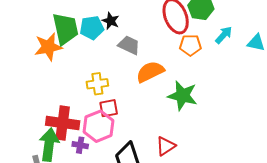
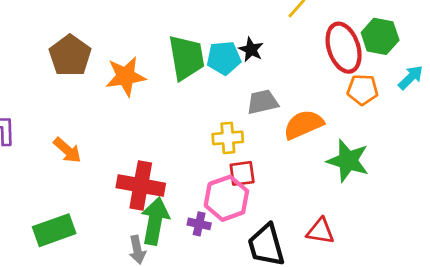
gray trapezoid: (129, 45) -> (263, 102), moved, turned -40
orange star: (48, 47) -> (126, 76), moved
red cross: (63, 123) -> (141, 185), moved
red triangle: (166, 146) -> (320, 231), turned 40

